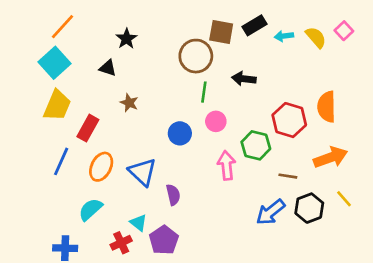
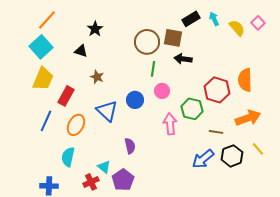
brown square: (221, 32) -> (173, 38), moved
cyan arrow: (284, 36) -> (214, 19), moved, turned 72
blue triangle: (142, 172) -> (107, 111), moved
cyan semicircle: (90, 209) -> (68, 157), turned -36

